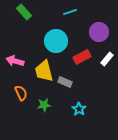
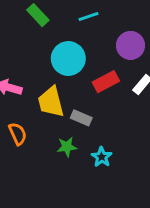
green rectangle: (24, 12) -> (38, 15), moved
green star: (44, 105) -> (67, 147), moved

